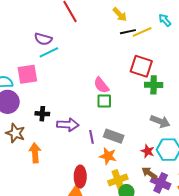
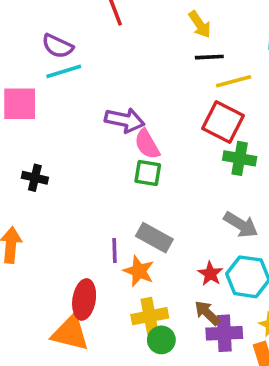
yellow line: (142, 32) -> (234, 81), moved
purple arrow: (68, 125) -> (125, 120), moved
purple line: (91, 137) -> (115, 250), moved
purple cross: (161, 183) -> (224, 333), turned -36

